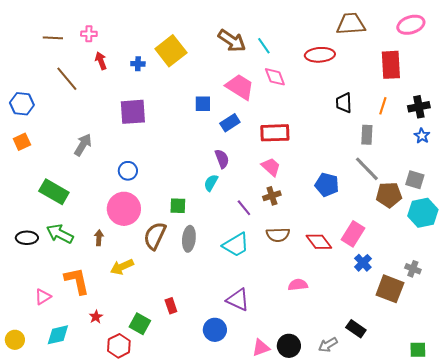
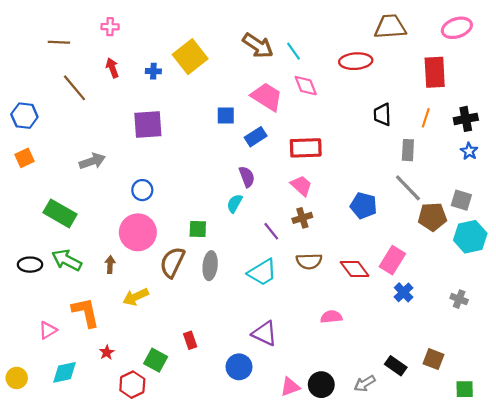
pink cross: (89, 34) -> (110, 27), moved
gray arrow: (83, 145) -> (92, 161), turned 40
brown square: (390, 289) -> (434, 359), moved, size x0.7

